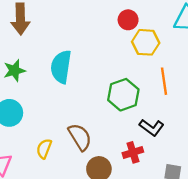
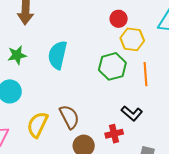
green hexagon: (123, 95) -> (112, 66), moved
yellow semicircle: (44, 149) -> (38, 125), size x1.5

